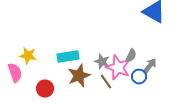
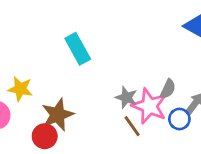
cyan rectangle: (68, 57) -> (78, 49), moved, turned 70
brown star: (79, 76) -> (58, 115), moved

